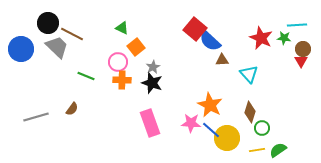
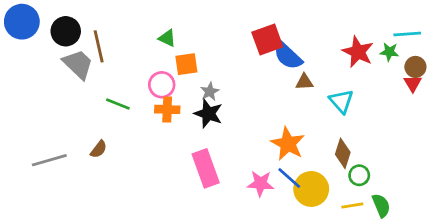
red square: (195, 29) -> (267, 40), turned 30
brown line: (72, 34) -> (99, 46), turned 50
orange square: (136, 47) -> (186, 64), turned 30
blue circle: (21, 49) -> (22, 22), moved
pink star: (191, 123) -> (260, 183), moved
green semicircle: (278, 150) -> (381, 205), turned 102

